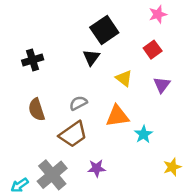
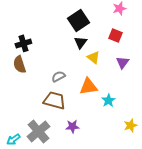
red square: (153, 50) -> (115, 35), turned -32
black triangle: (91, 57) -> (80, 42), moved
brown semicircle: (37, 110) -> (19, 64), moved
brown trapezoid: (73, 134) -> (54, 100), turned -130

